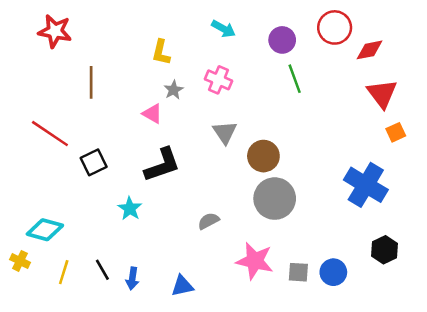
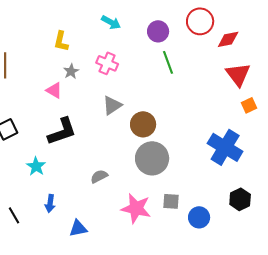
gray triangle: (225, 132) -> (112, 105), turned 30
gray square: (298, 272) -> (171, 201), moved
blue arrow: (132, 278) -> (50, 203), moved

